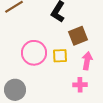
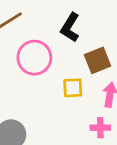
pink circle: (34, 53) -> (34, 58), moved

